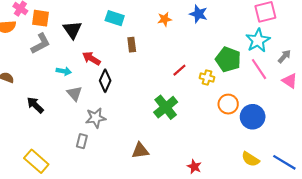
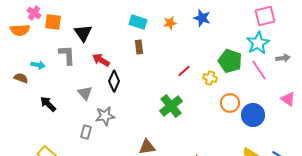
cyan rectangle: (115, 18) -> (138, 22), moved
gray L-shape: (41, 44) -> (67, 55), moved, turned -65
gray arrow: (284, 56) -> (283, 58), turned 40
cyan arrow: (64, 71) -> (38, 65), moved
pink triangle: (290, 81) -> (288, 99), moved
gray rectangle: (82, 141) -> (86, 132), moved

